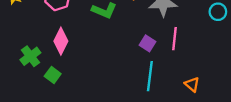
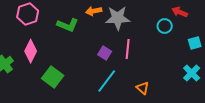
green square: (53, 75) -> (53, 77), moved, size x1.5
cyan line: (150, 76) -> (107, 81), turned 30

